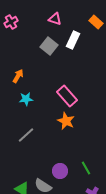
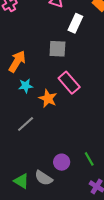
gray square: (49, 46) -> (57, 49), moved, turned -36
orange arrow: (18, 76) -> (17, 61), size x1.5
orange star: (66, 121) -> (48, 98), moved

